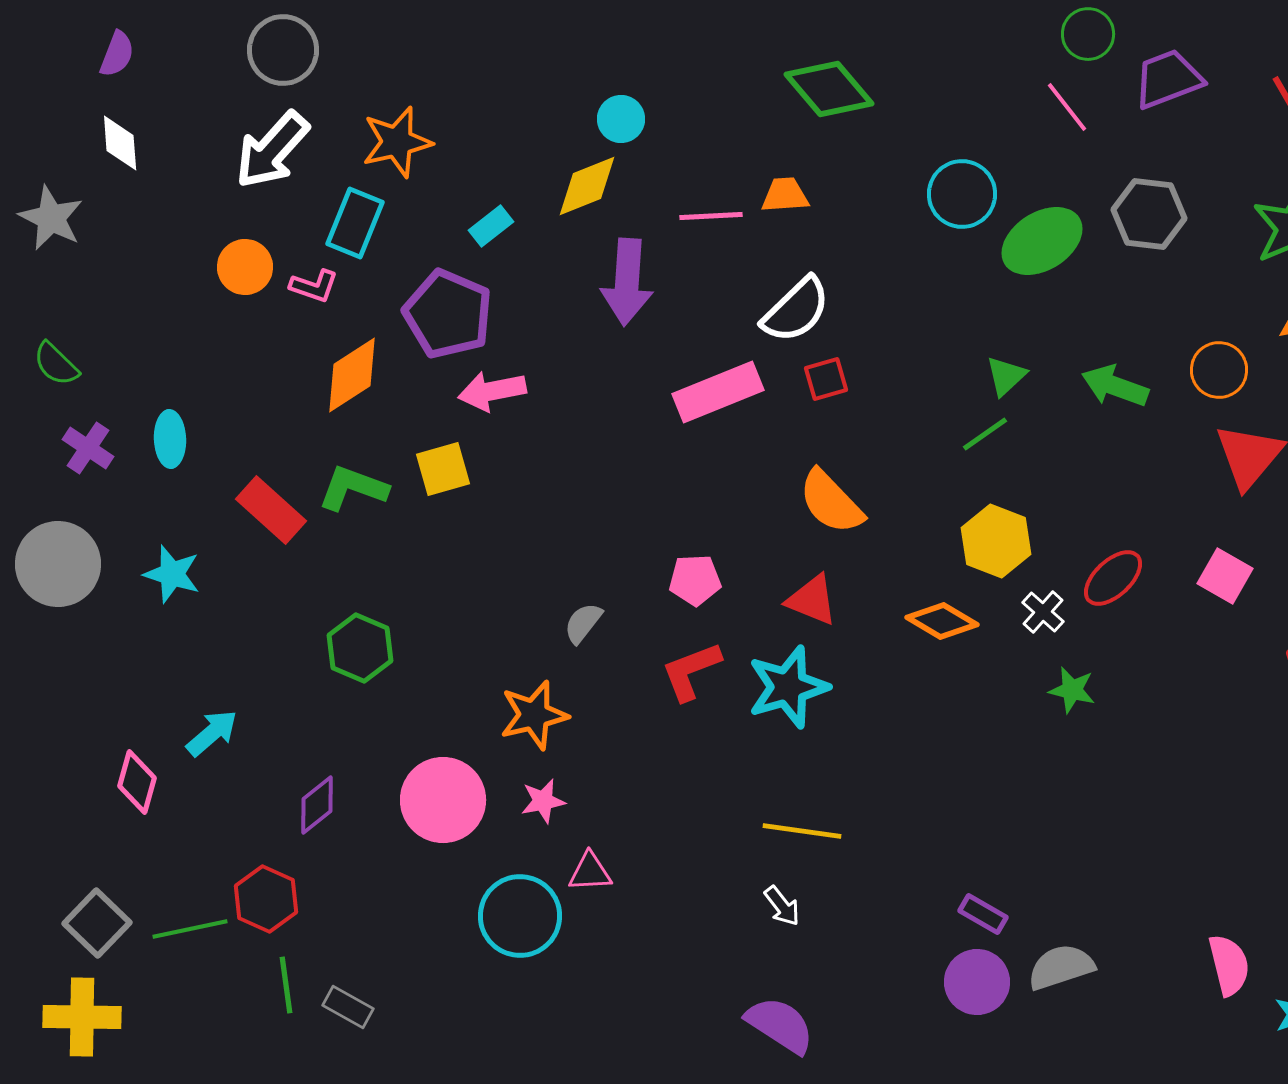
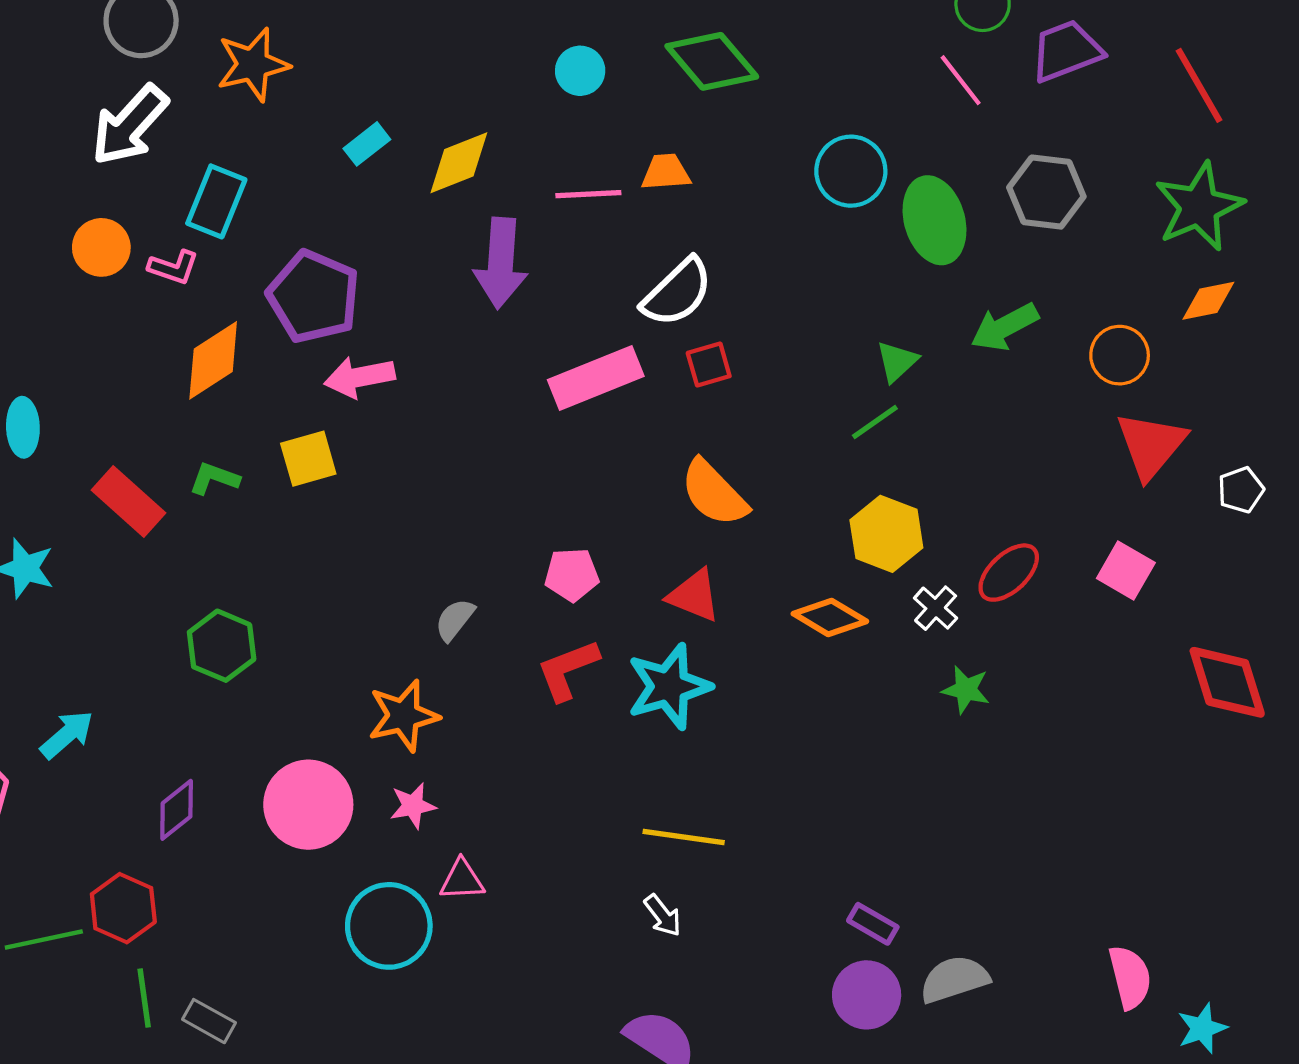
cyan circle: (621, 119) -> (580, 71), moved
orange star: (397, 142) -> (253, 64), moved
cyan rectangle: (491, 226) -> (367, 144), moved
green ellipse: (1042, 241) -> (934, 220), turned -74
green arrow: (1115, 386) -> (1005, 327), moved, turned -48
green L-shape: (353, 488) -> (214, 478), size x0.7

